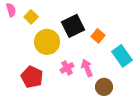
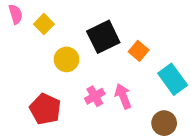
yellow circle: (47, 42) -> (66, 59), size x0.7
brown circle: (104, 87) -> (164, 123), moved

